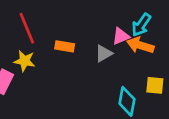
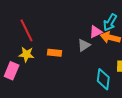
orange rectangle: (65, 46) -> (54, 53), moved

